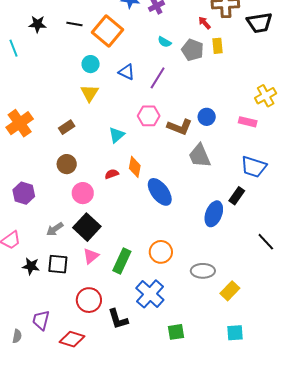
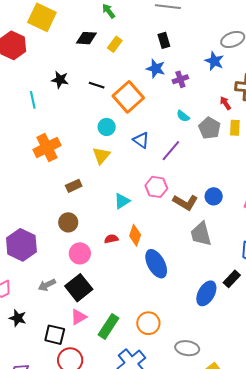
orange cross: (20, 123) -> (47, 148), moved
purple hexagon: (24, 193) -> (21, 245), size x1.4
black square: (58, 264) -> (55, 335), moved

